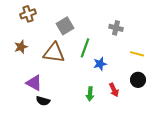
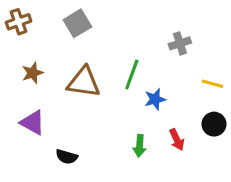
brown cross: (28, 14) -> (19, 22), moved
gray square: (65, 26) -> (77, 23), moved
gray cross: (116, 28) -> (180, 43), turned -32
purple triangle: (34, 83) -> (33, 123), moved

